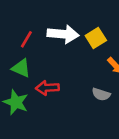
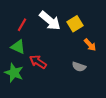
white arrow: (63, 34) -> (50, 21), turned 35
red arrow: (47, 88) -> (38, 62), turned 36

